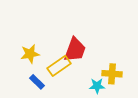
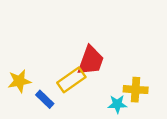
yellow star: (30, 54) -> (19, 81), moved

